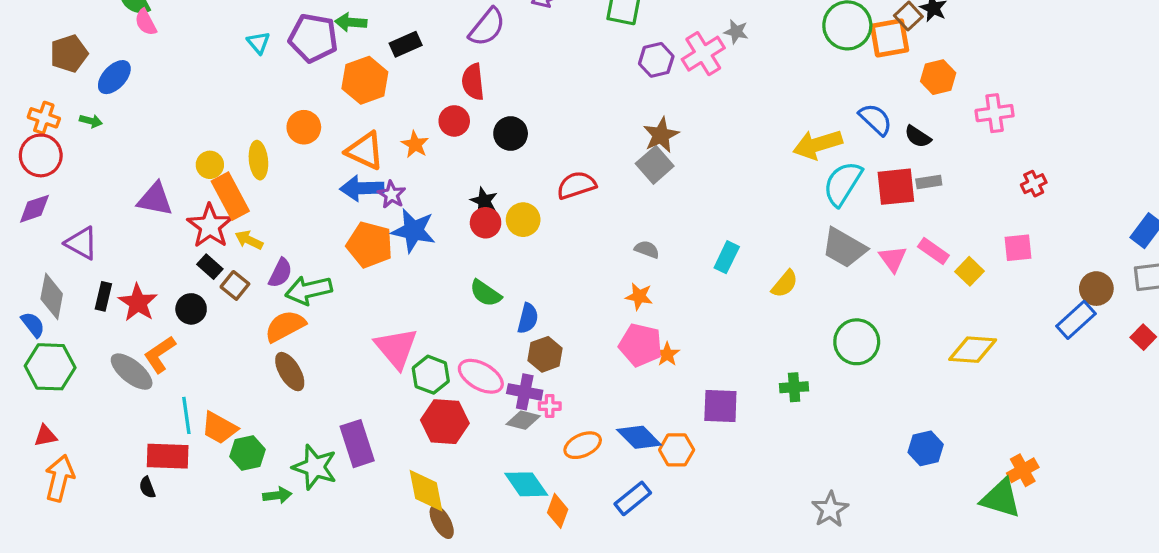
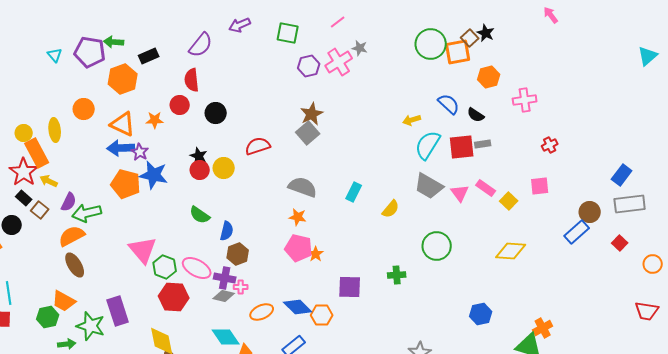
orange star: (415, 144) -> (155, 120), turned -30
yellow arrow: (818, 144) -> (412, 120), size x0.6
gray semicircle: (647, 249) -> (303, 187), size x1.8
orange trapezoid: (219, 428) -> (64, 301), moved

